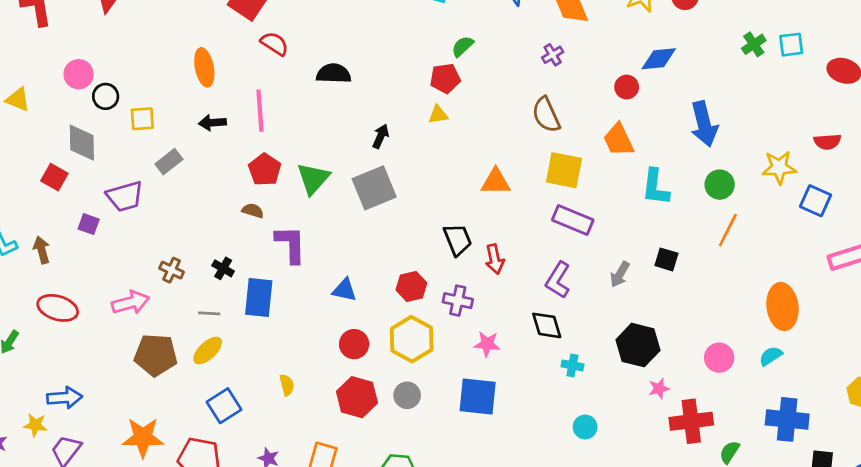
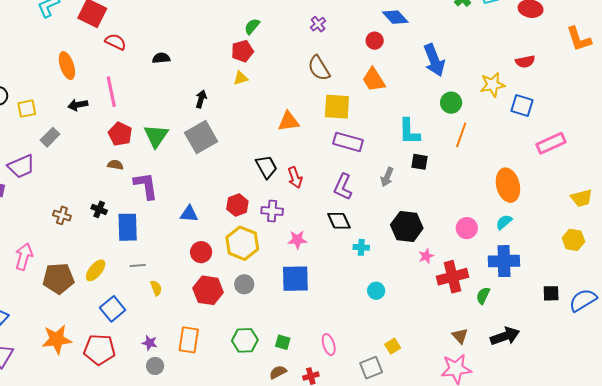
blue diamond: (659, 59) -> (395, 17), turned 60
black semicircle: (334, 74) -> (161, 58), size x0.7
cyan L-shape: (655, 187) -> (409, 132), moved
pink arrow: (130, 303) -> (24, 256), moved, turned -52
gray line: (209, 313) -> (138, 265), moved
blue cross: (787, 419) -> (504, 261), moved

